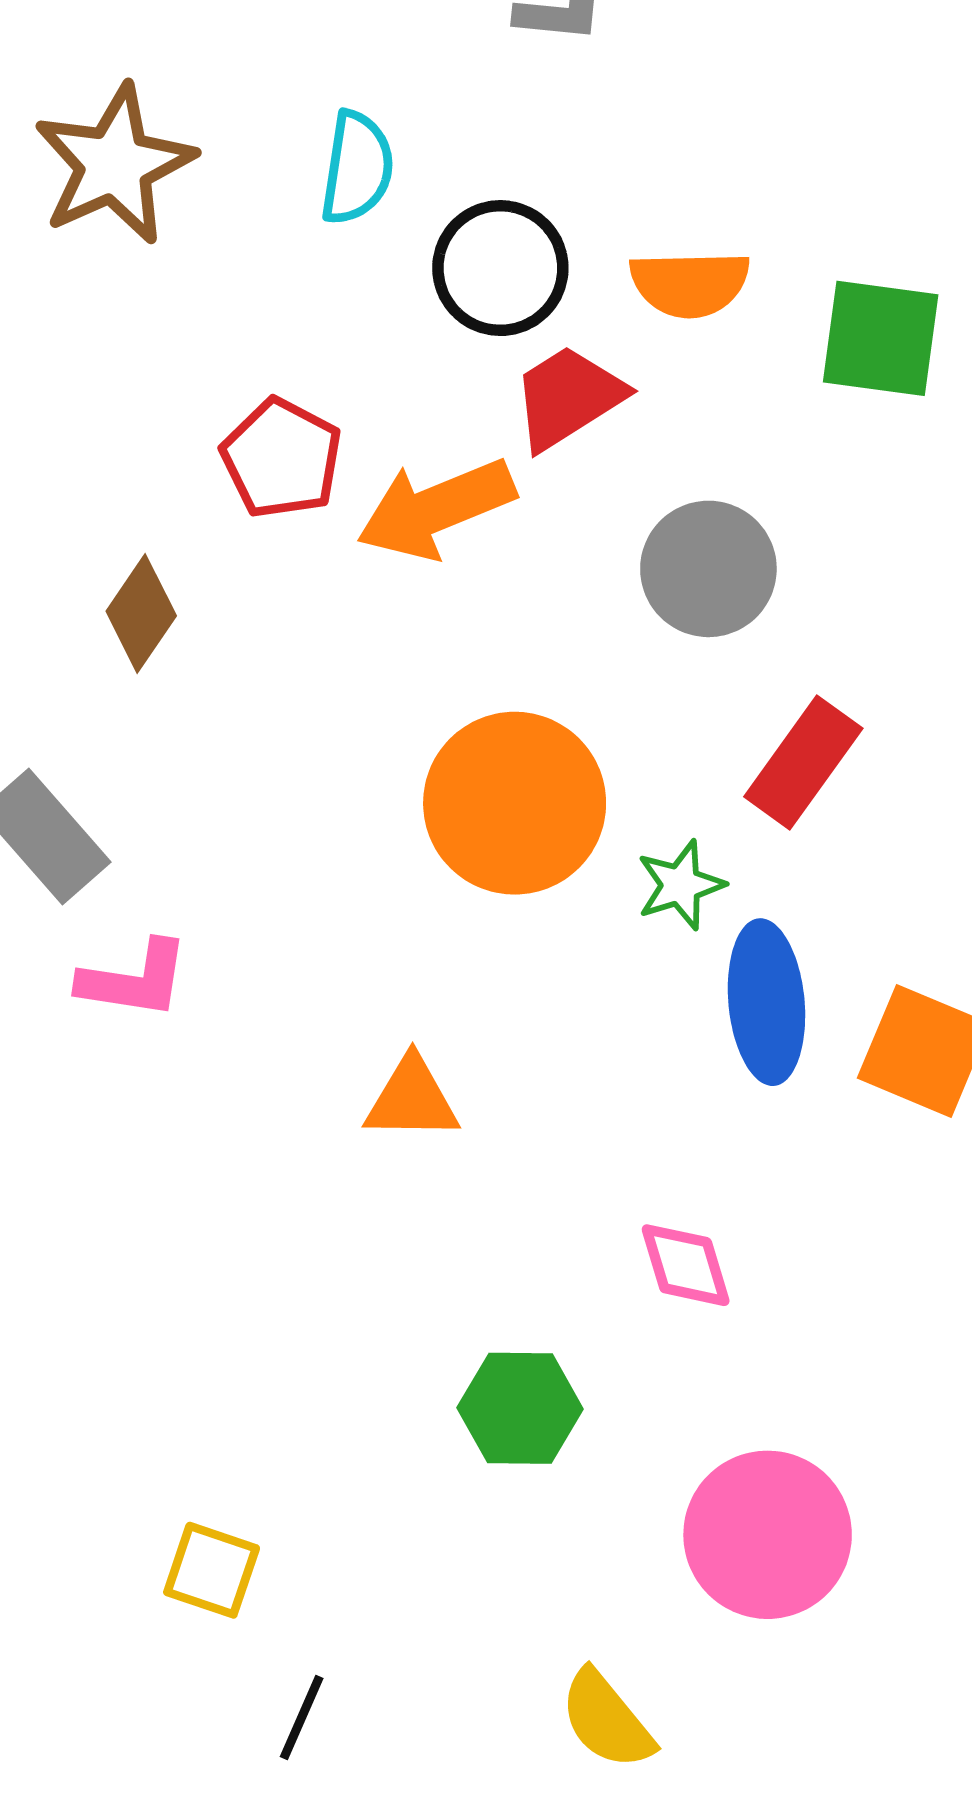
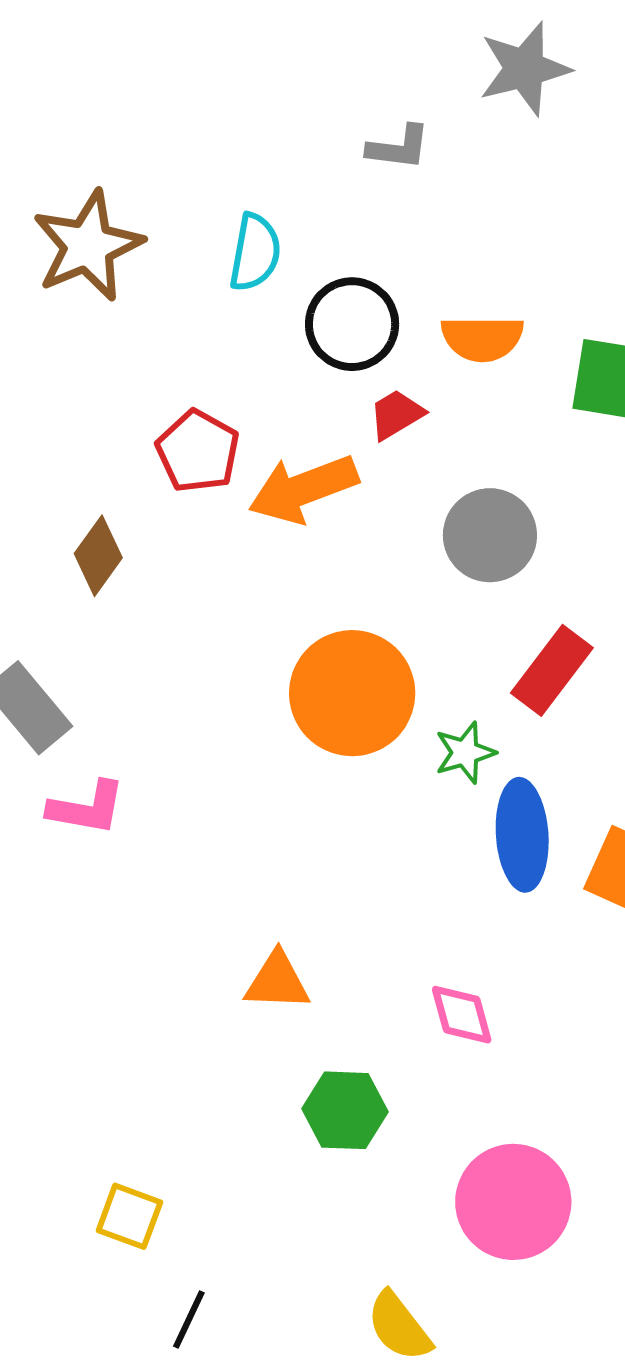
red trapezoid: (568, 397) -> (396, 415), size x0.7
orange triangle: (412, 1099) -> (277, 981), moved

